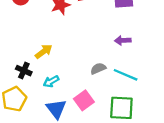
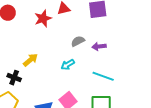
gray semicircle: (98, 69) -> (78, 41), moved
cyan arrow: (51, 81) -> (68, 65), moved

